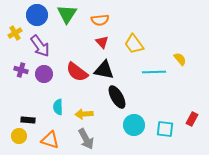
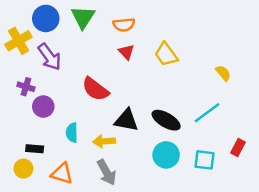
yellow cross: (15, 33) -> (18, 41), size x1.5
black triangle: (104, 70) -> (126, 120), moved
cyan line: (154, 72) -> (207, 113), moved, turned -35
purple circle: (44, 74) -> (43, 107), moved
black ellipse: (117, 97) -> (166, 120), moved, turned -30

